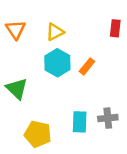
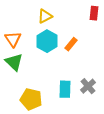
orange triangle: (16, 30) -> (13, 39), moved
gray cross: (108, 118) -> (88, 86), turned -35

